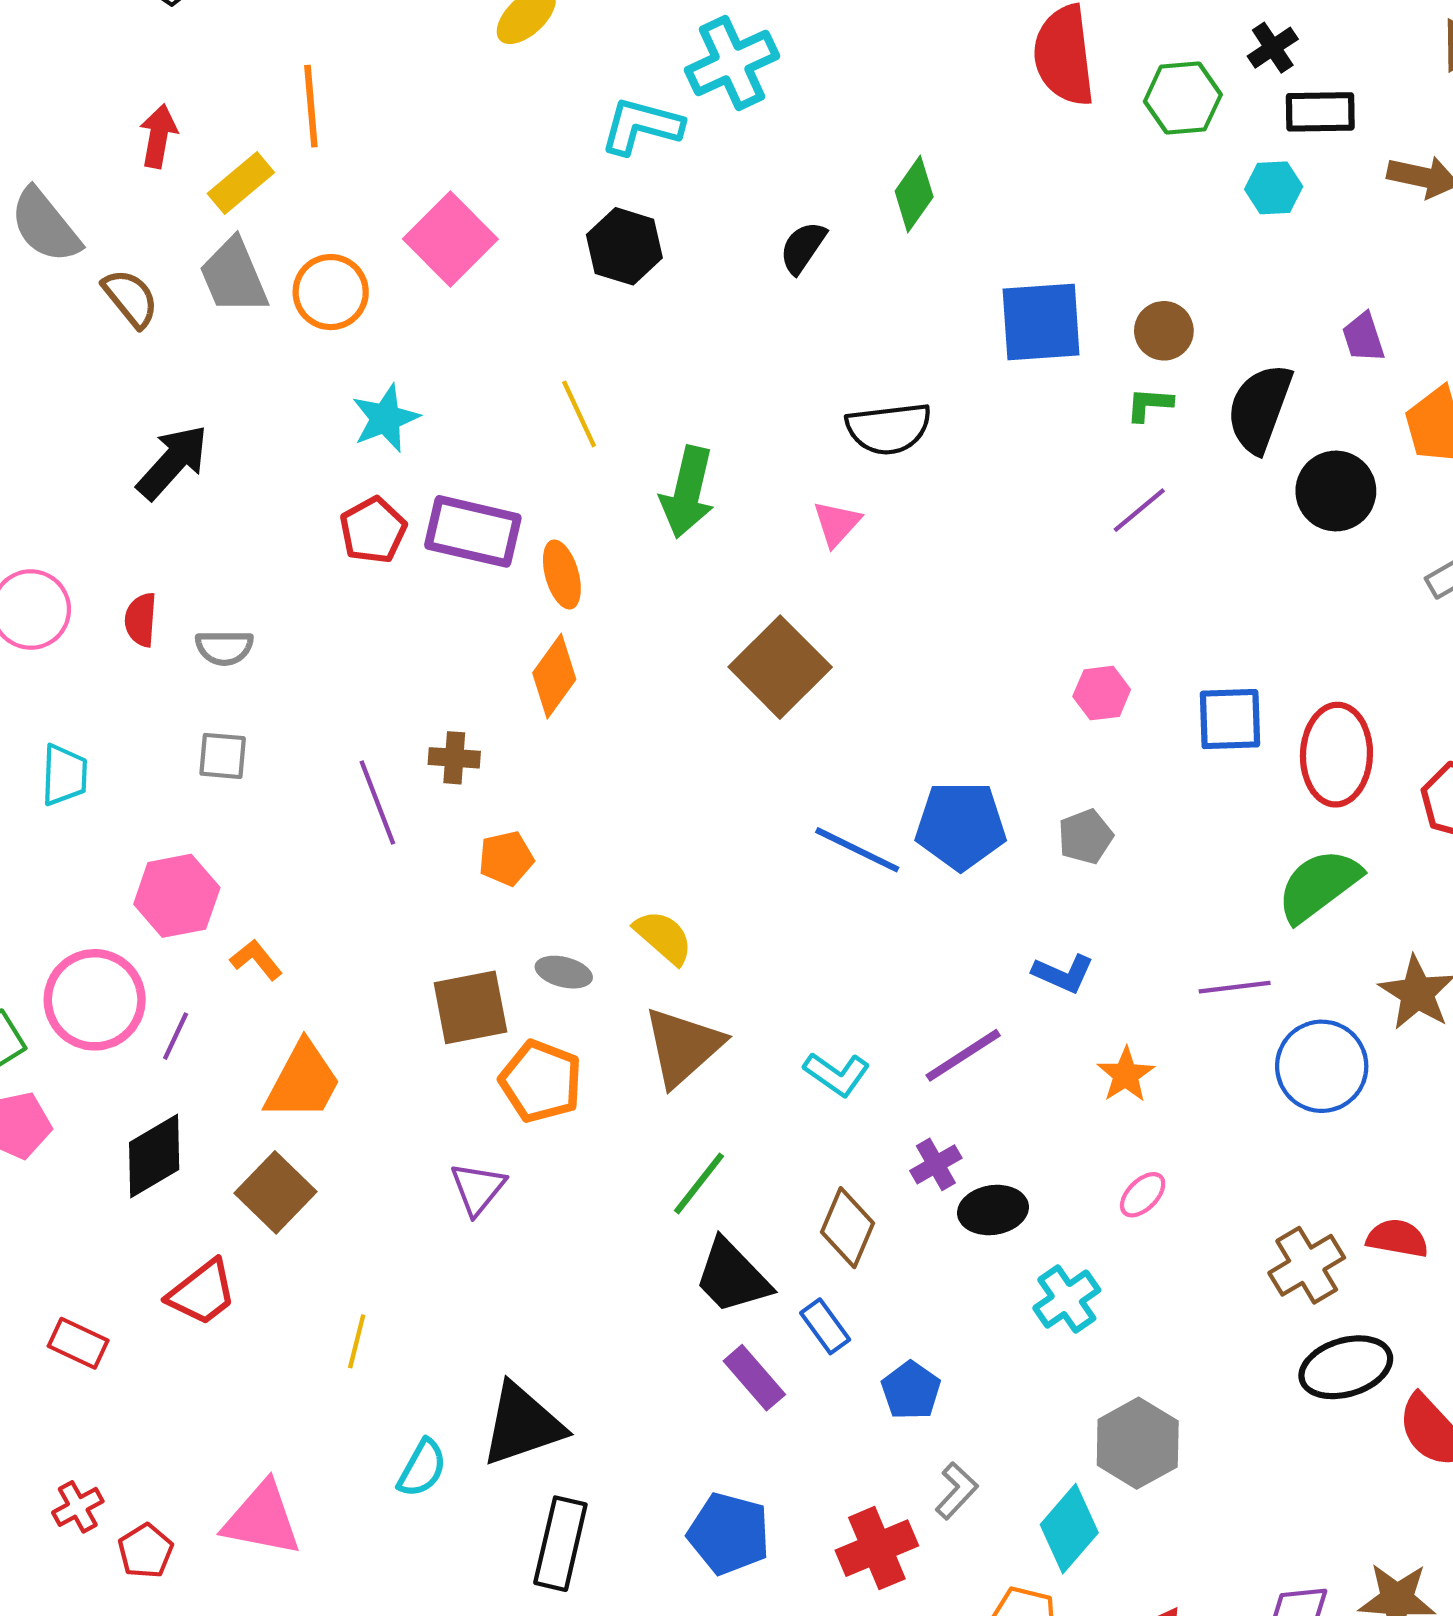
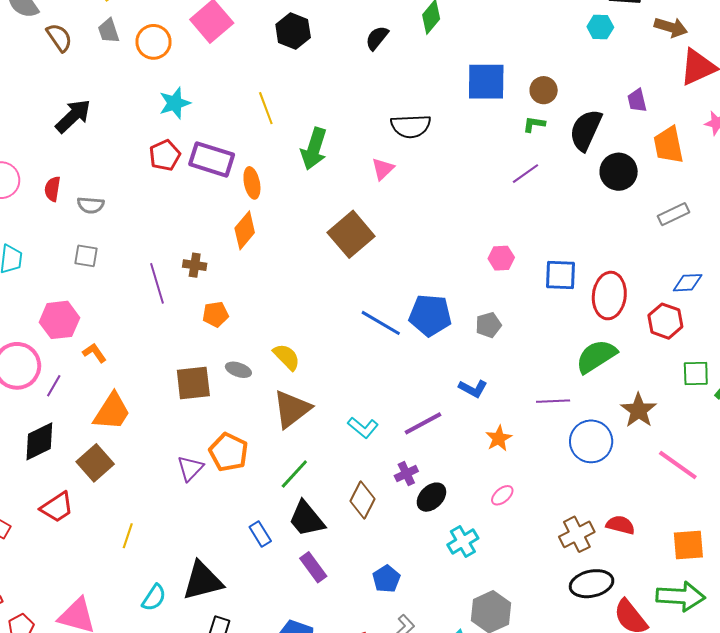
gray trapezoid: (234, 276) -> (109, 31), size x0.7
orange pentagon: (541, 1081) -> (229, 452), moved
black ellipse: (993, 1210) -> (431, 497), turned -40
blue rectangle: (825, 1326) -> (260, 534), moved

